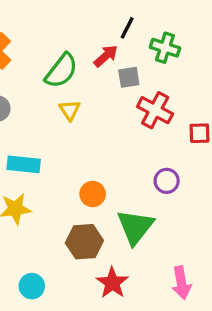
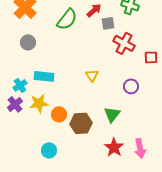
yellow triangle: (70, 110) -> (92, 75), moved
orange circle: (93, 194) -> (59, 114), moved
green triangle: (135, 227) -> (112, 114), size x0.7
red star: (112, 283) -> (114, 147), moved

